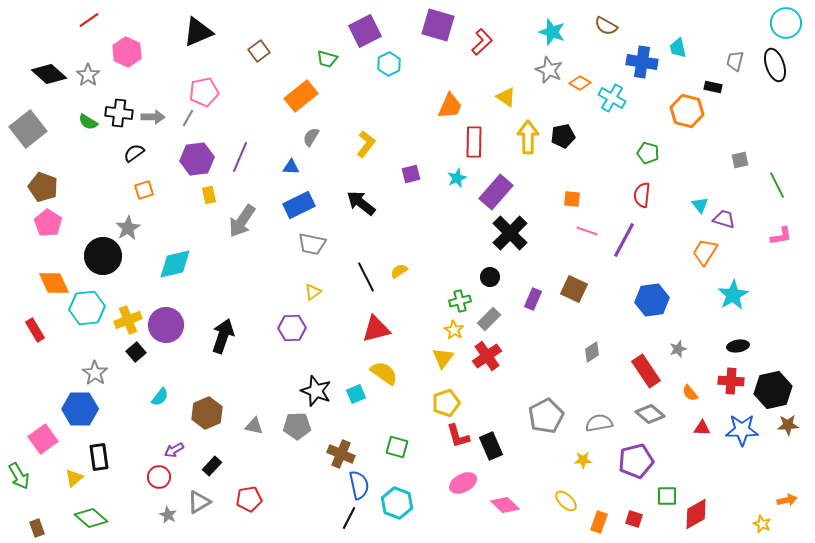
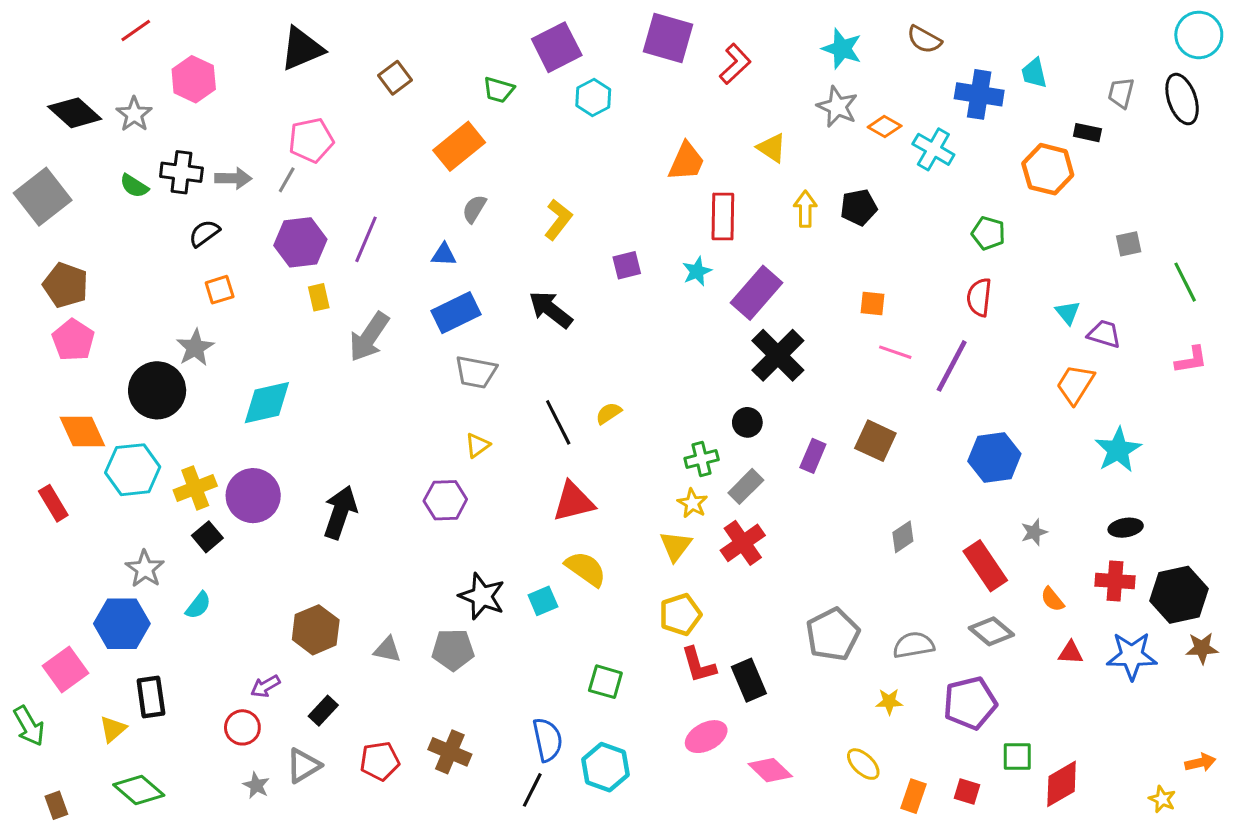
yellow arrow: (528, 137) -> (805, 209), size x0.7
cyan semicircle: (160, 397) -> (198, 605), moved
brown cross: (341, 454) -> (450, 752), moved

